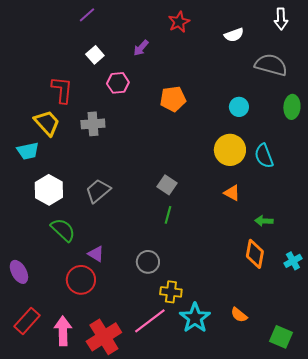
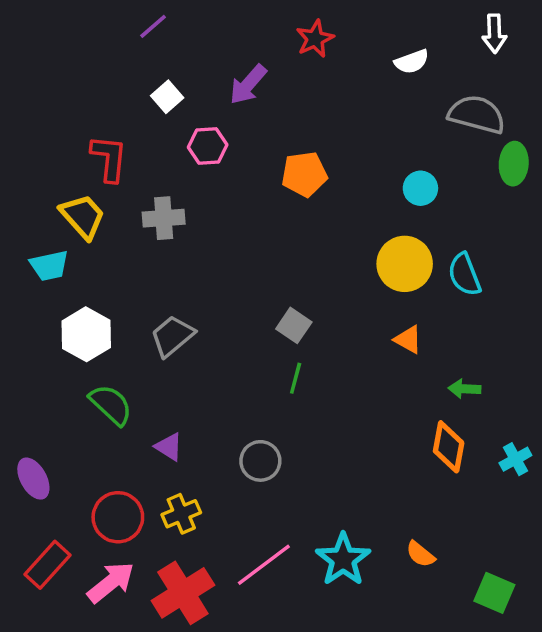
purple arrow: (141, 48) -> (248, 84), size x1.4
green ellipse: (292, 107) -> (514, 164), moved
red circle: (81, 280) -> (118, 517), moved
yellow cross: (171, 292) -> (181, 514), moved, turned -30
pink arrow: (63, 331) -> (111, 582), turned 52

